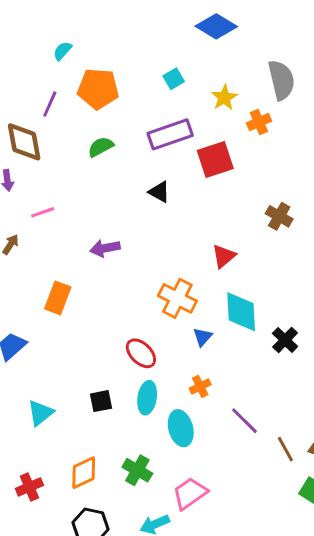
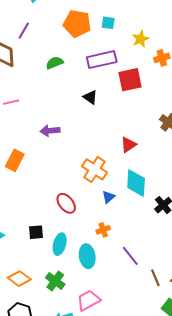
cyan square: (174, 79) -> (108, 23), turned 32
orange pentagon: (98, 89) -> (77, 24), moved
cyan ellipse: (147, 398) -> (60, 244), moved
orange diamond: (84, 473) -> (19, 279), turned 55

